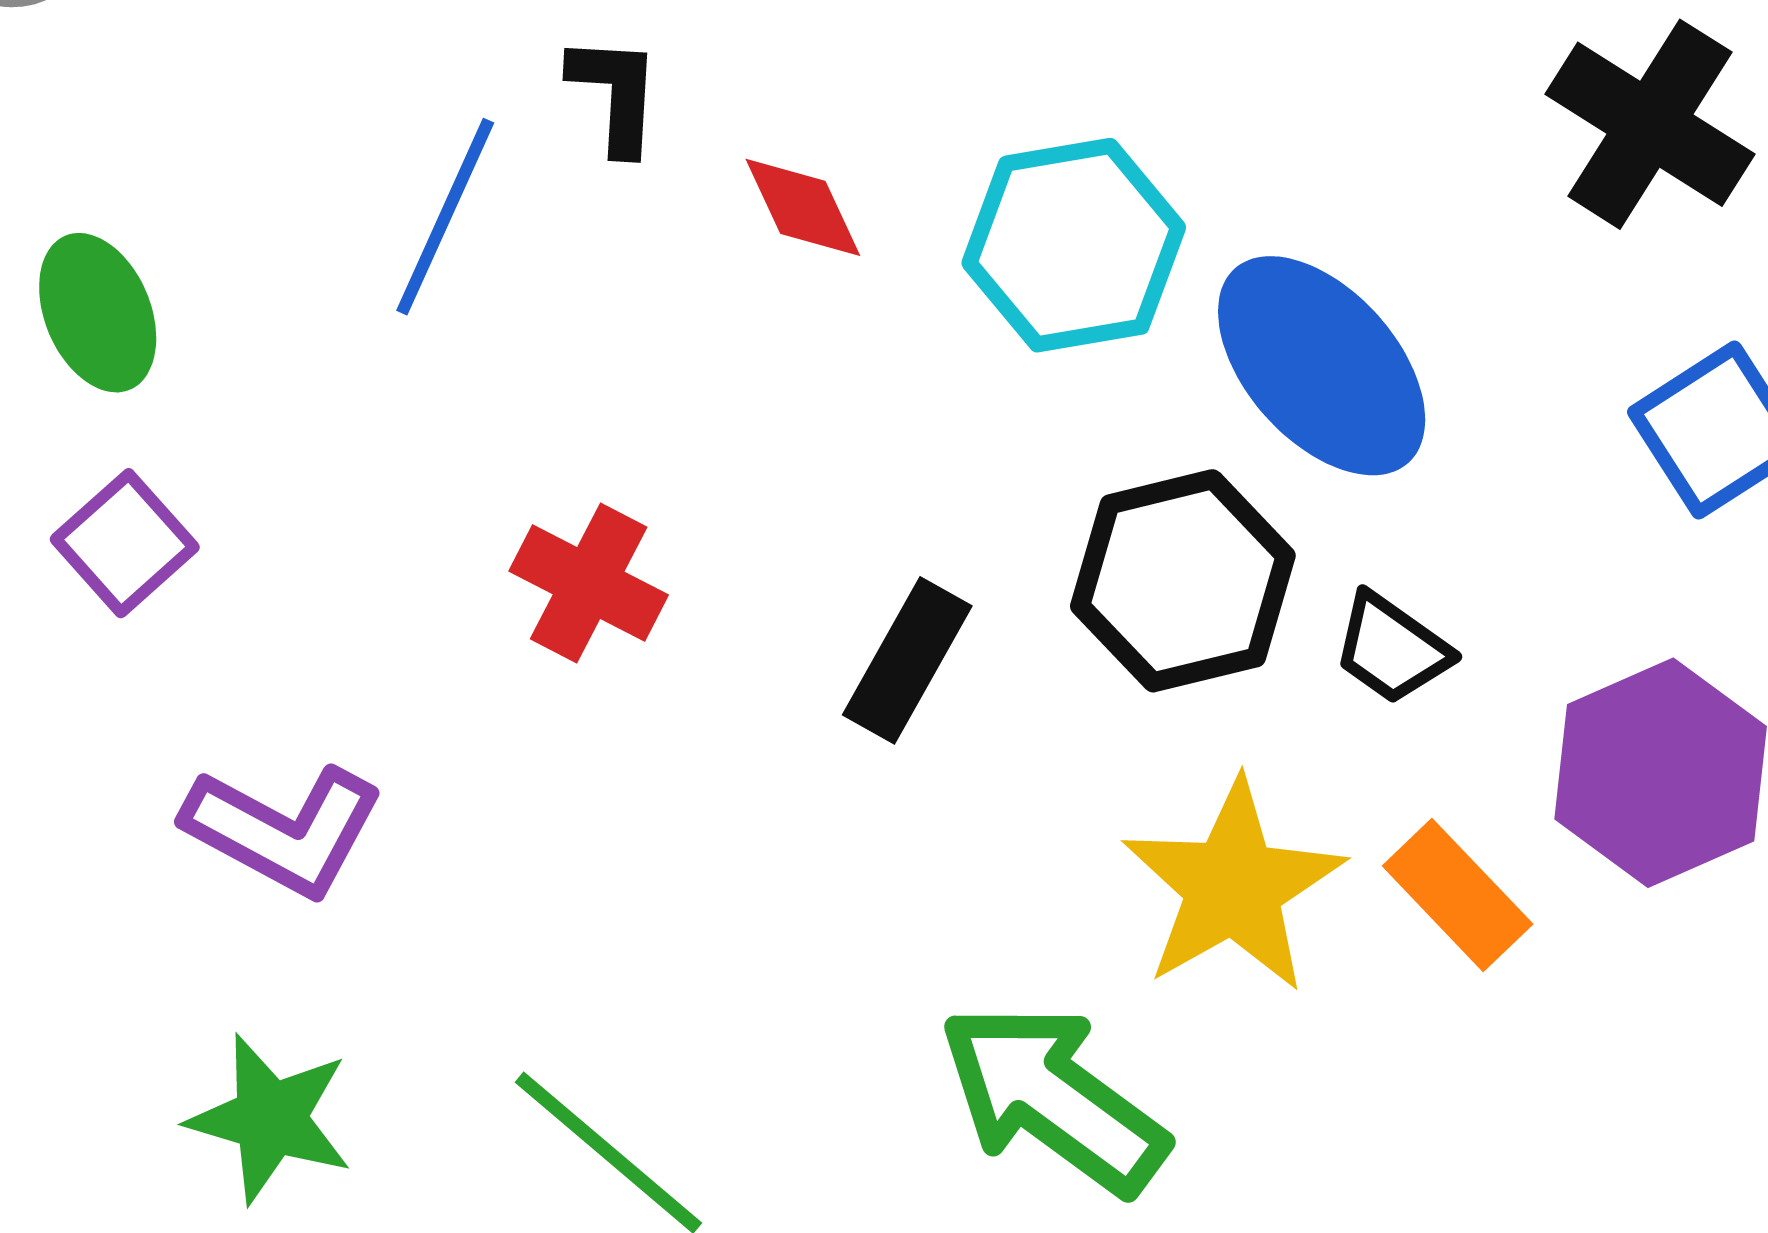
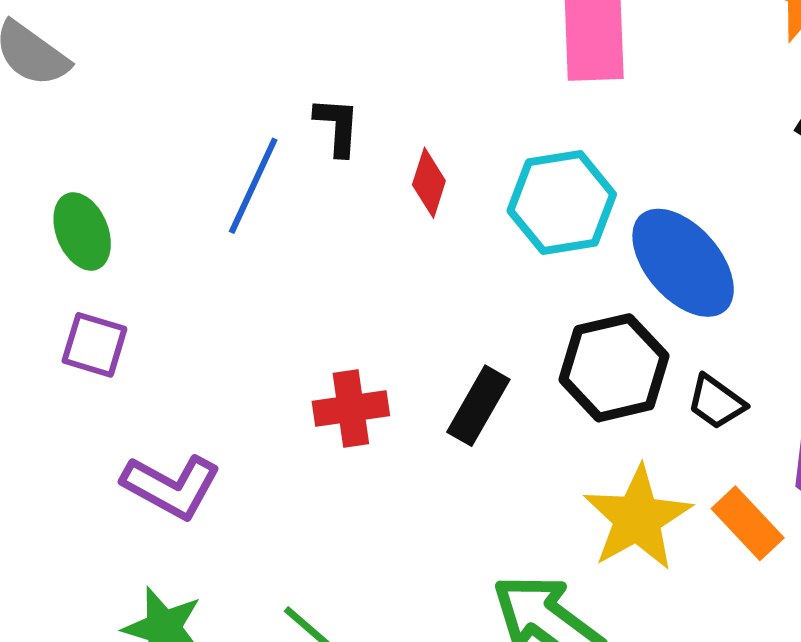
red diamond: (803, 207) -> (429, 183), turned 42
purple square: (125, 543) -> (94, 345), turned -32
red cross: (589, 583) -> (351, 408), moved, turned -36

